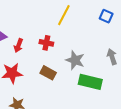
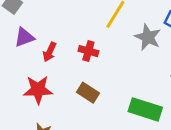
gray star: (75, 60) -> (148, 37), moved

